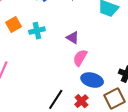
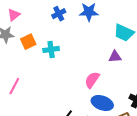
purple triangle: (73, 38) -> (115, 57), moved, turned -40

